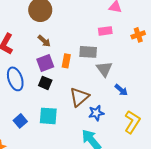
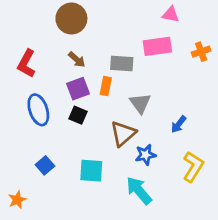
pink rectangle: (105, 31) -> (157, 46), size x1.5
gray rectangle: (88, 52) -> (122, 63), moved
gray triangle: (104, 69) -> (140, 103), moved
blue arrow: (121, 90) -> (179, 124), turned 88
cyan square: (48, 116) -> (91, 171), moved

